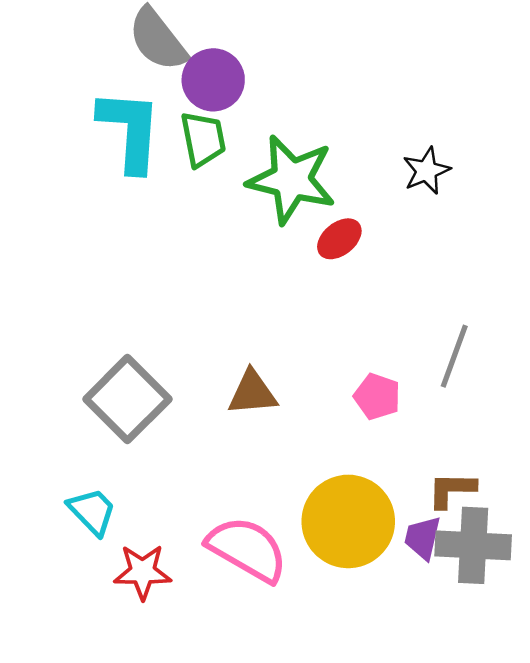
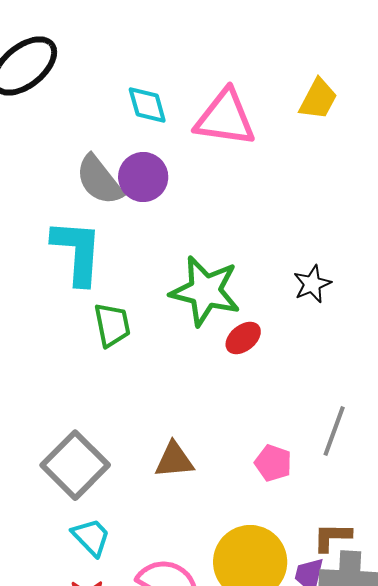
purple circle: (213, 80) -> (143, 177), moved
green trapezoid: (203, 139) -> (112, 325), moved
cyan trapezoid: (92, 511) -> (91, 537), moved

